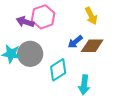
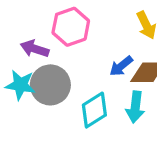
purple arrow: (25, 22) -> (35, 49), moved
cyan arrow: (84, 85) -> (135, 107), moved

